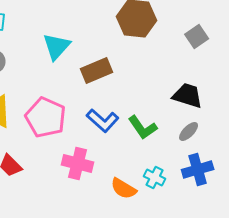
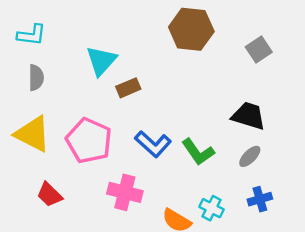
brown rectangle: (97, 70) -> (128, 88), moved, size x0.7
blue cross: (198, 170) -> (260, 199), size x0.7

